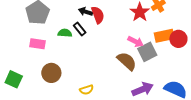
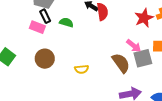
black rectangle: (80, 29) -> (45, 16), moved
yellow semicircle: (86, 90) -> (82, 69), moved

